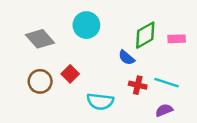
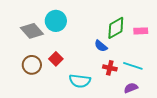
cyan circle: (86, 25) -> (56, 21), moved

